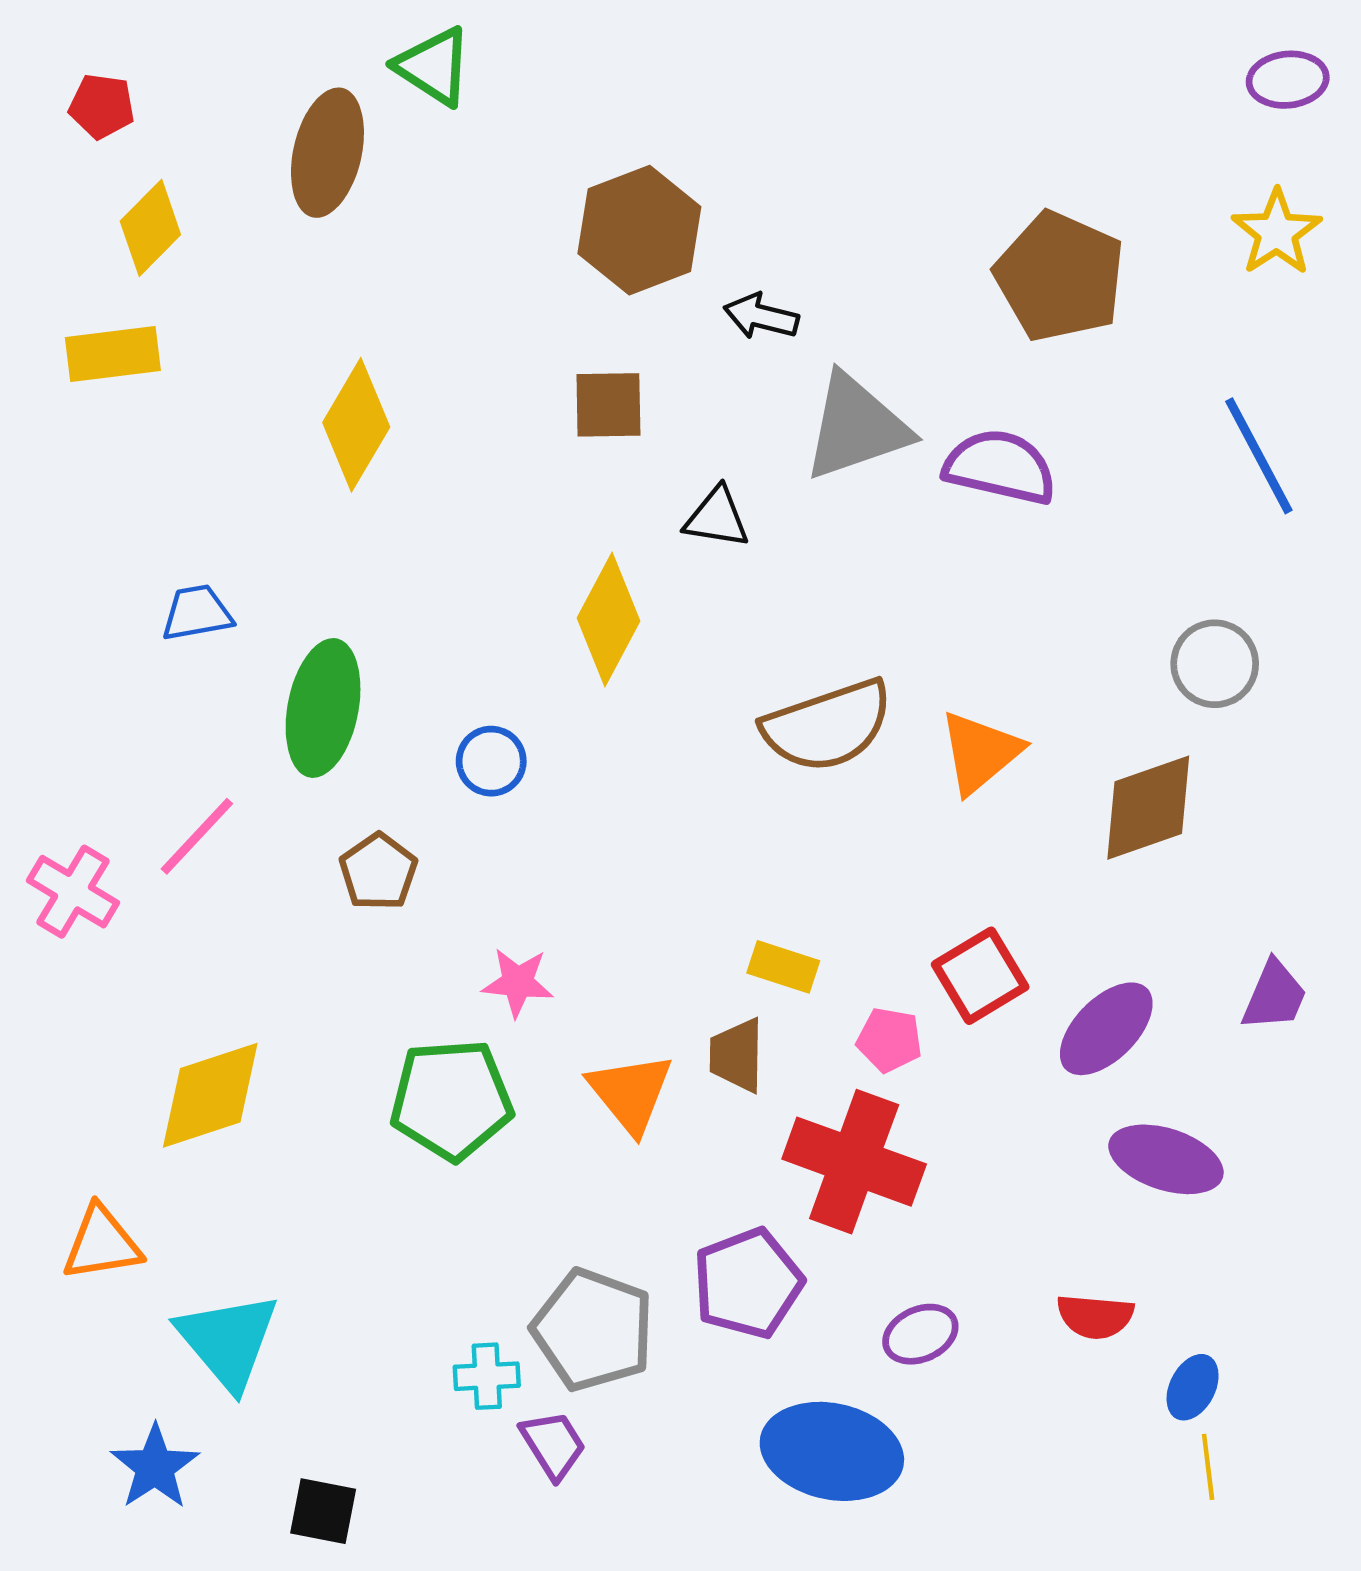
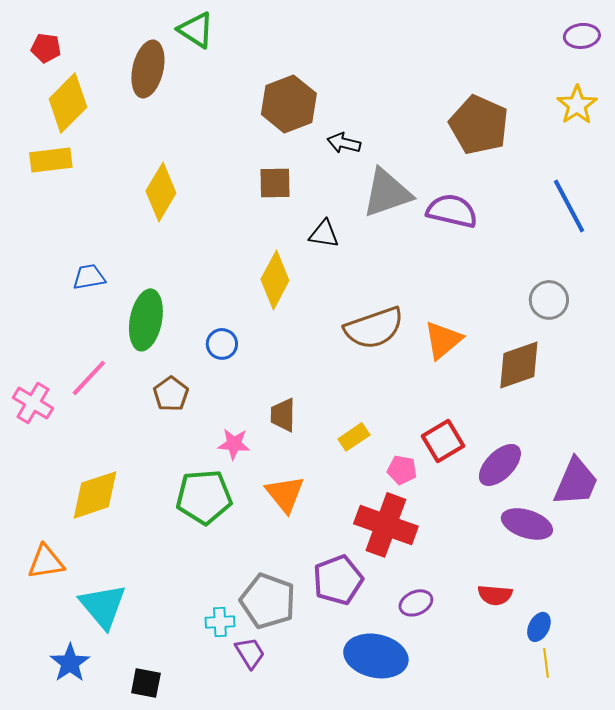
yellow diamond: (150, 228) -> (68, 103), size x1.4
yellow rectangle: (783, 967) -> (354, 437), turned -52
purple trapezoid: (1274, 996) -> (576, 482), moved, size x1.5
brown trapezoid: (737, 1055) -> (283, 415), moved

